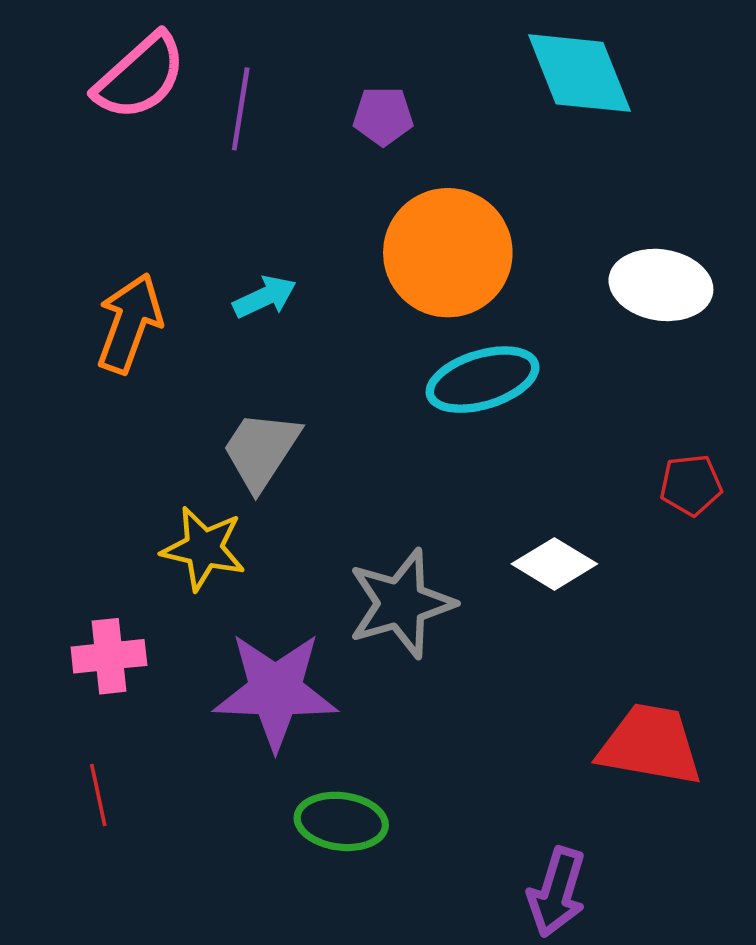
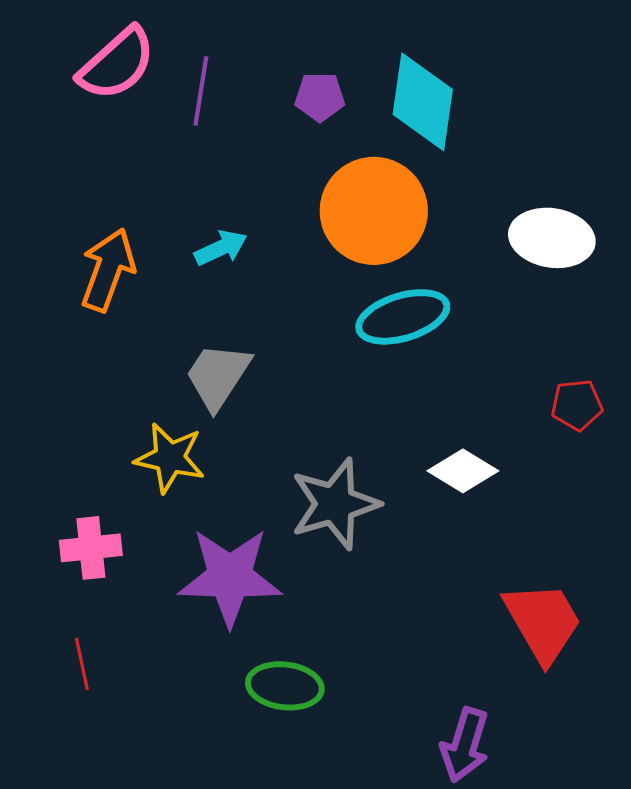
cyan diamond: (580, 73) -> (423, 102), moved, turned 30
red trapezoid: (650, 745) -> (543, 622), turned 50

